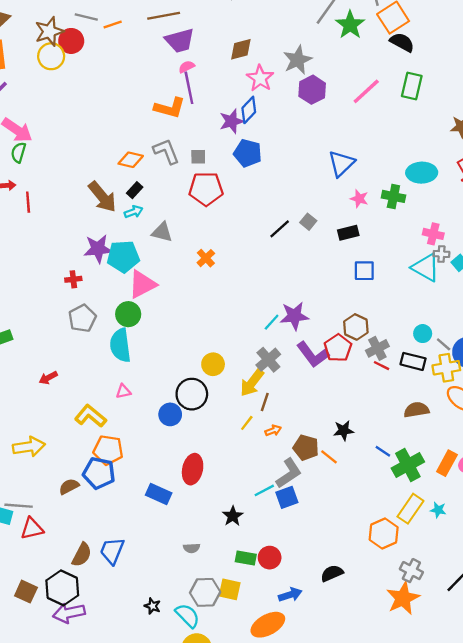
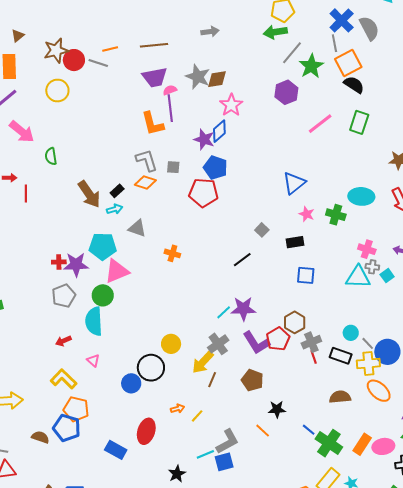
gray line: (86, 17) -> (98, 63), moved
purple trapezoid: (180, 40) -> (155, 77), moved
yellow circle: (51, 56) -> (57, 91), moved
gray star: (298, 60) -> (198, 77), moved, turned -30
purple hexagon: (312, 90) -> (286, 92), moved
orange L-shape: (170, 108) -> (153, 124), turned 56
purple star: (232, 121) -> (204, 139), turned 30
green semicircle: (18, 153) -> (51, 156), moved, turned -30
orange diamond: (131, 160) -> (145, 182), moved
red pentagon: (206, 189) -> (203, 193), moved
black line: (280, 229) -> (242, 260), moved
purple star: (98, 249) -> (76, 265), moved
orange cross: (206, 258) -> (172, 253), turned -35
cyan triangle: (426, 267) -> (358, 277), turned -32
red line: (382, 366) -> (314, 357), turned 40
red arrow: (48, 378) -> (63, 341), moved
pink triangle: (123, 391) -> (93, 360), turned 48
yellow line: (247, 423) -> (197, 416), moved
orange arrow: (273, 430) -> (177, 409), moved
brown pentagon: (306, 448) -> (252, 380), moved
green cross: (408, 465) -> (329, 443), turned -32
brown semicircle: (69, 486) -> (40, 437), turned 42

